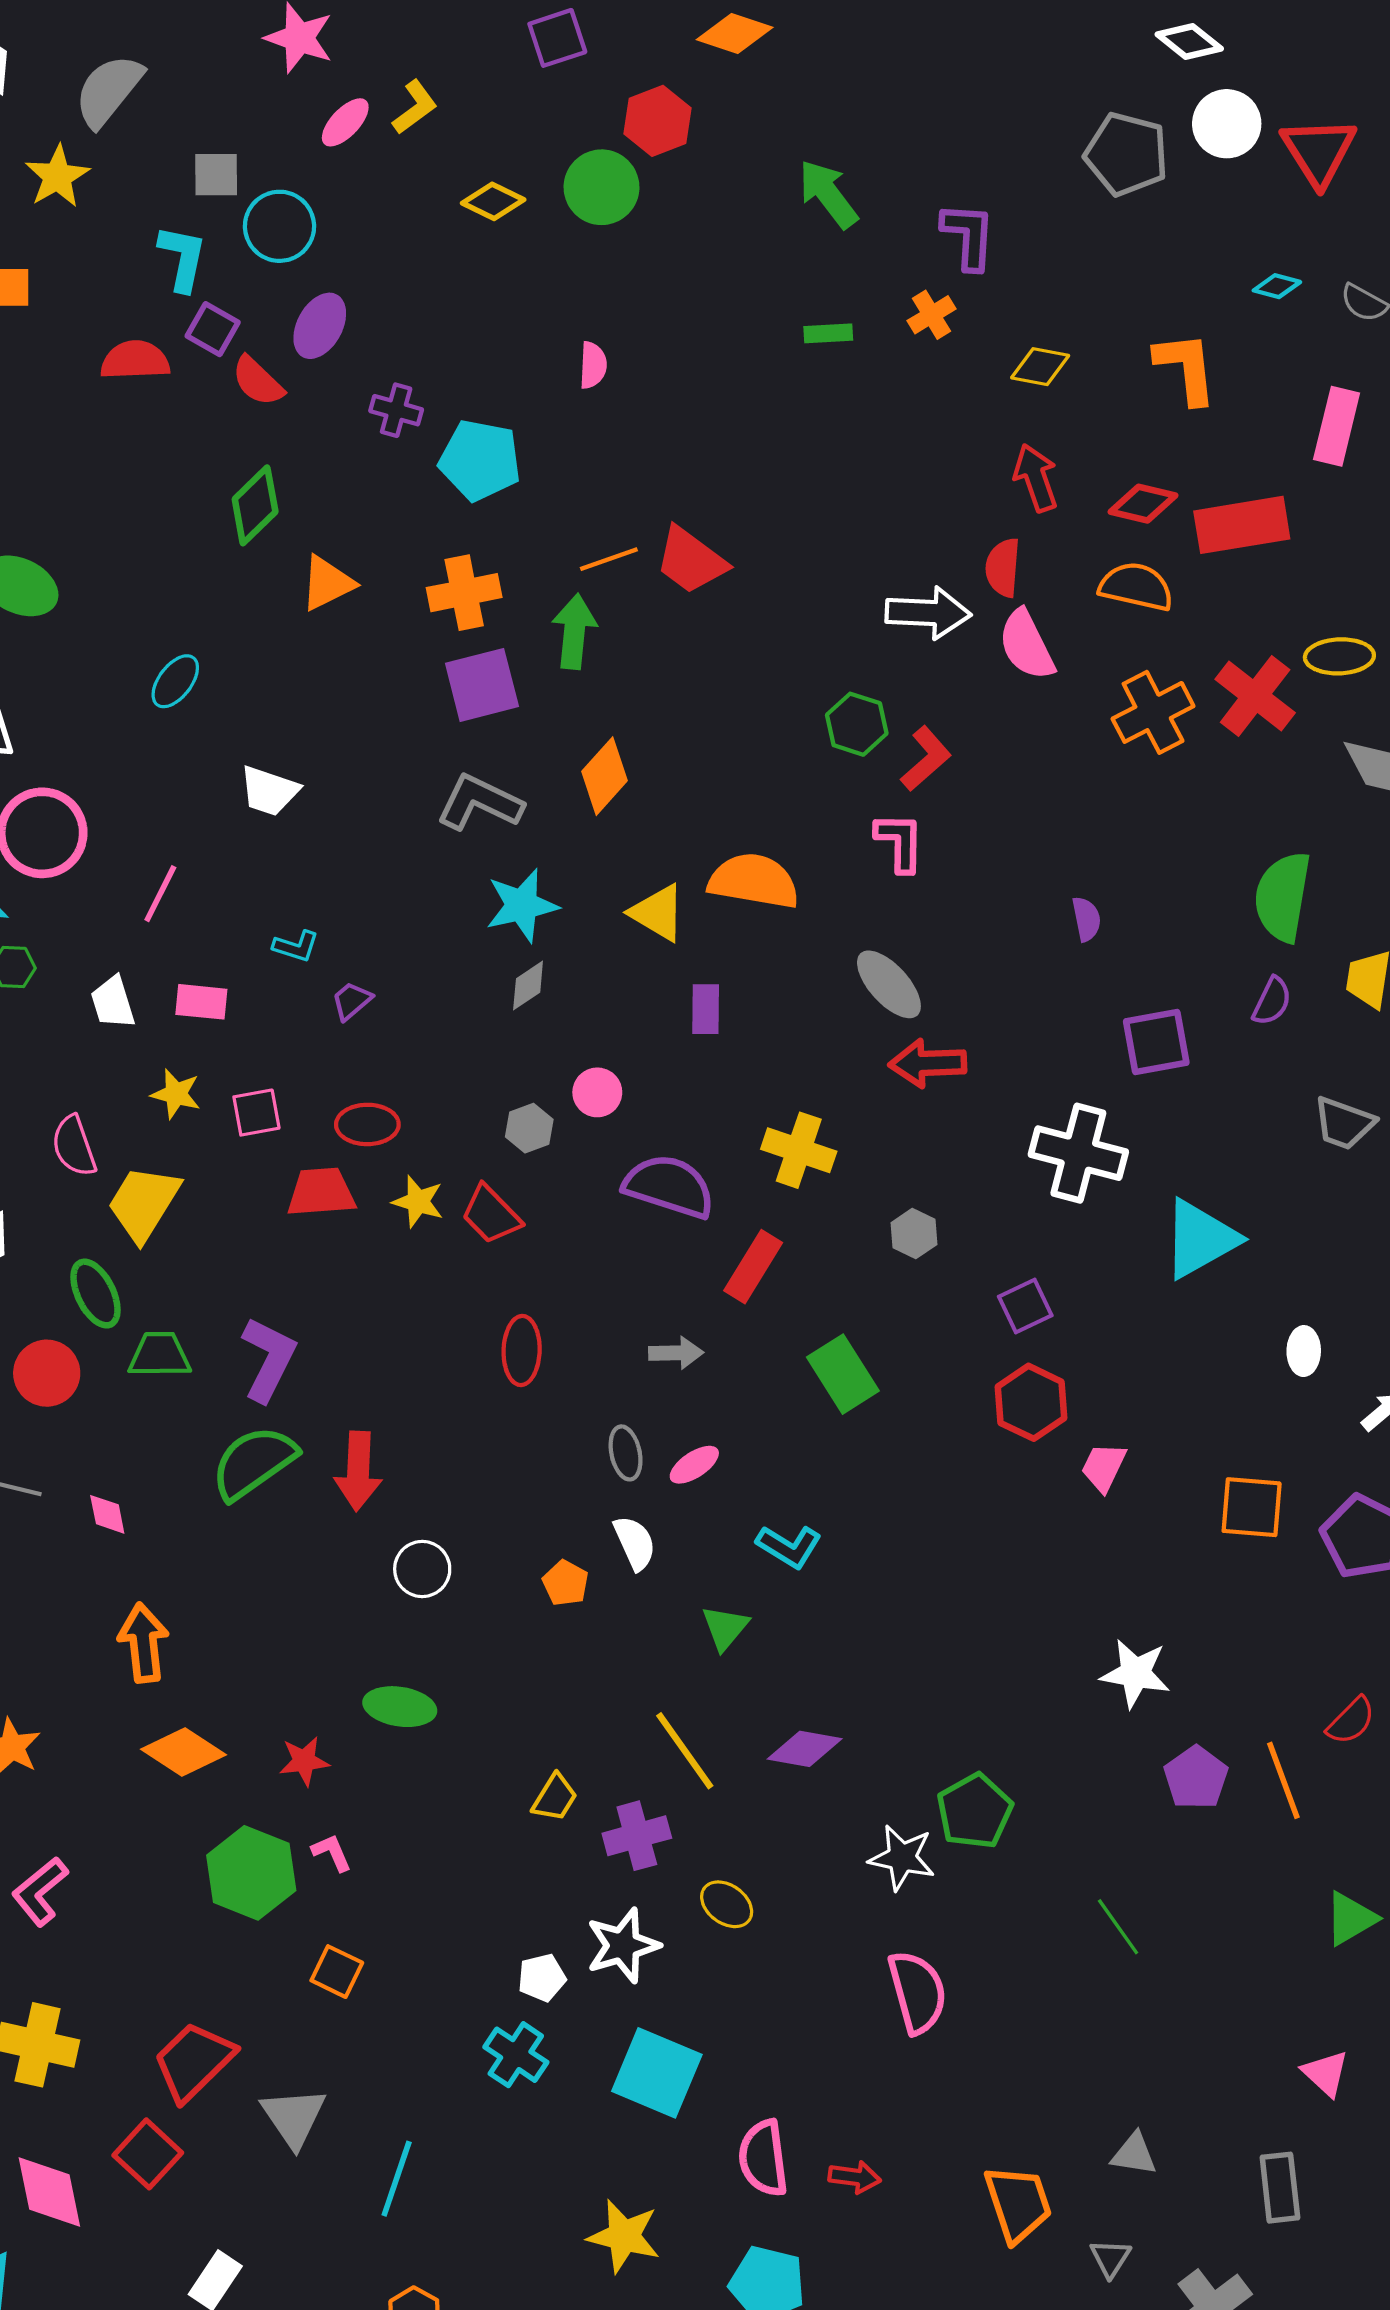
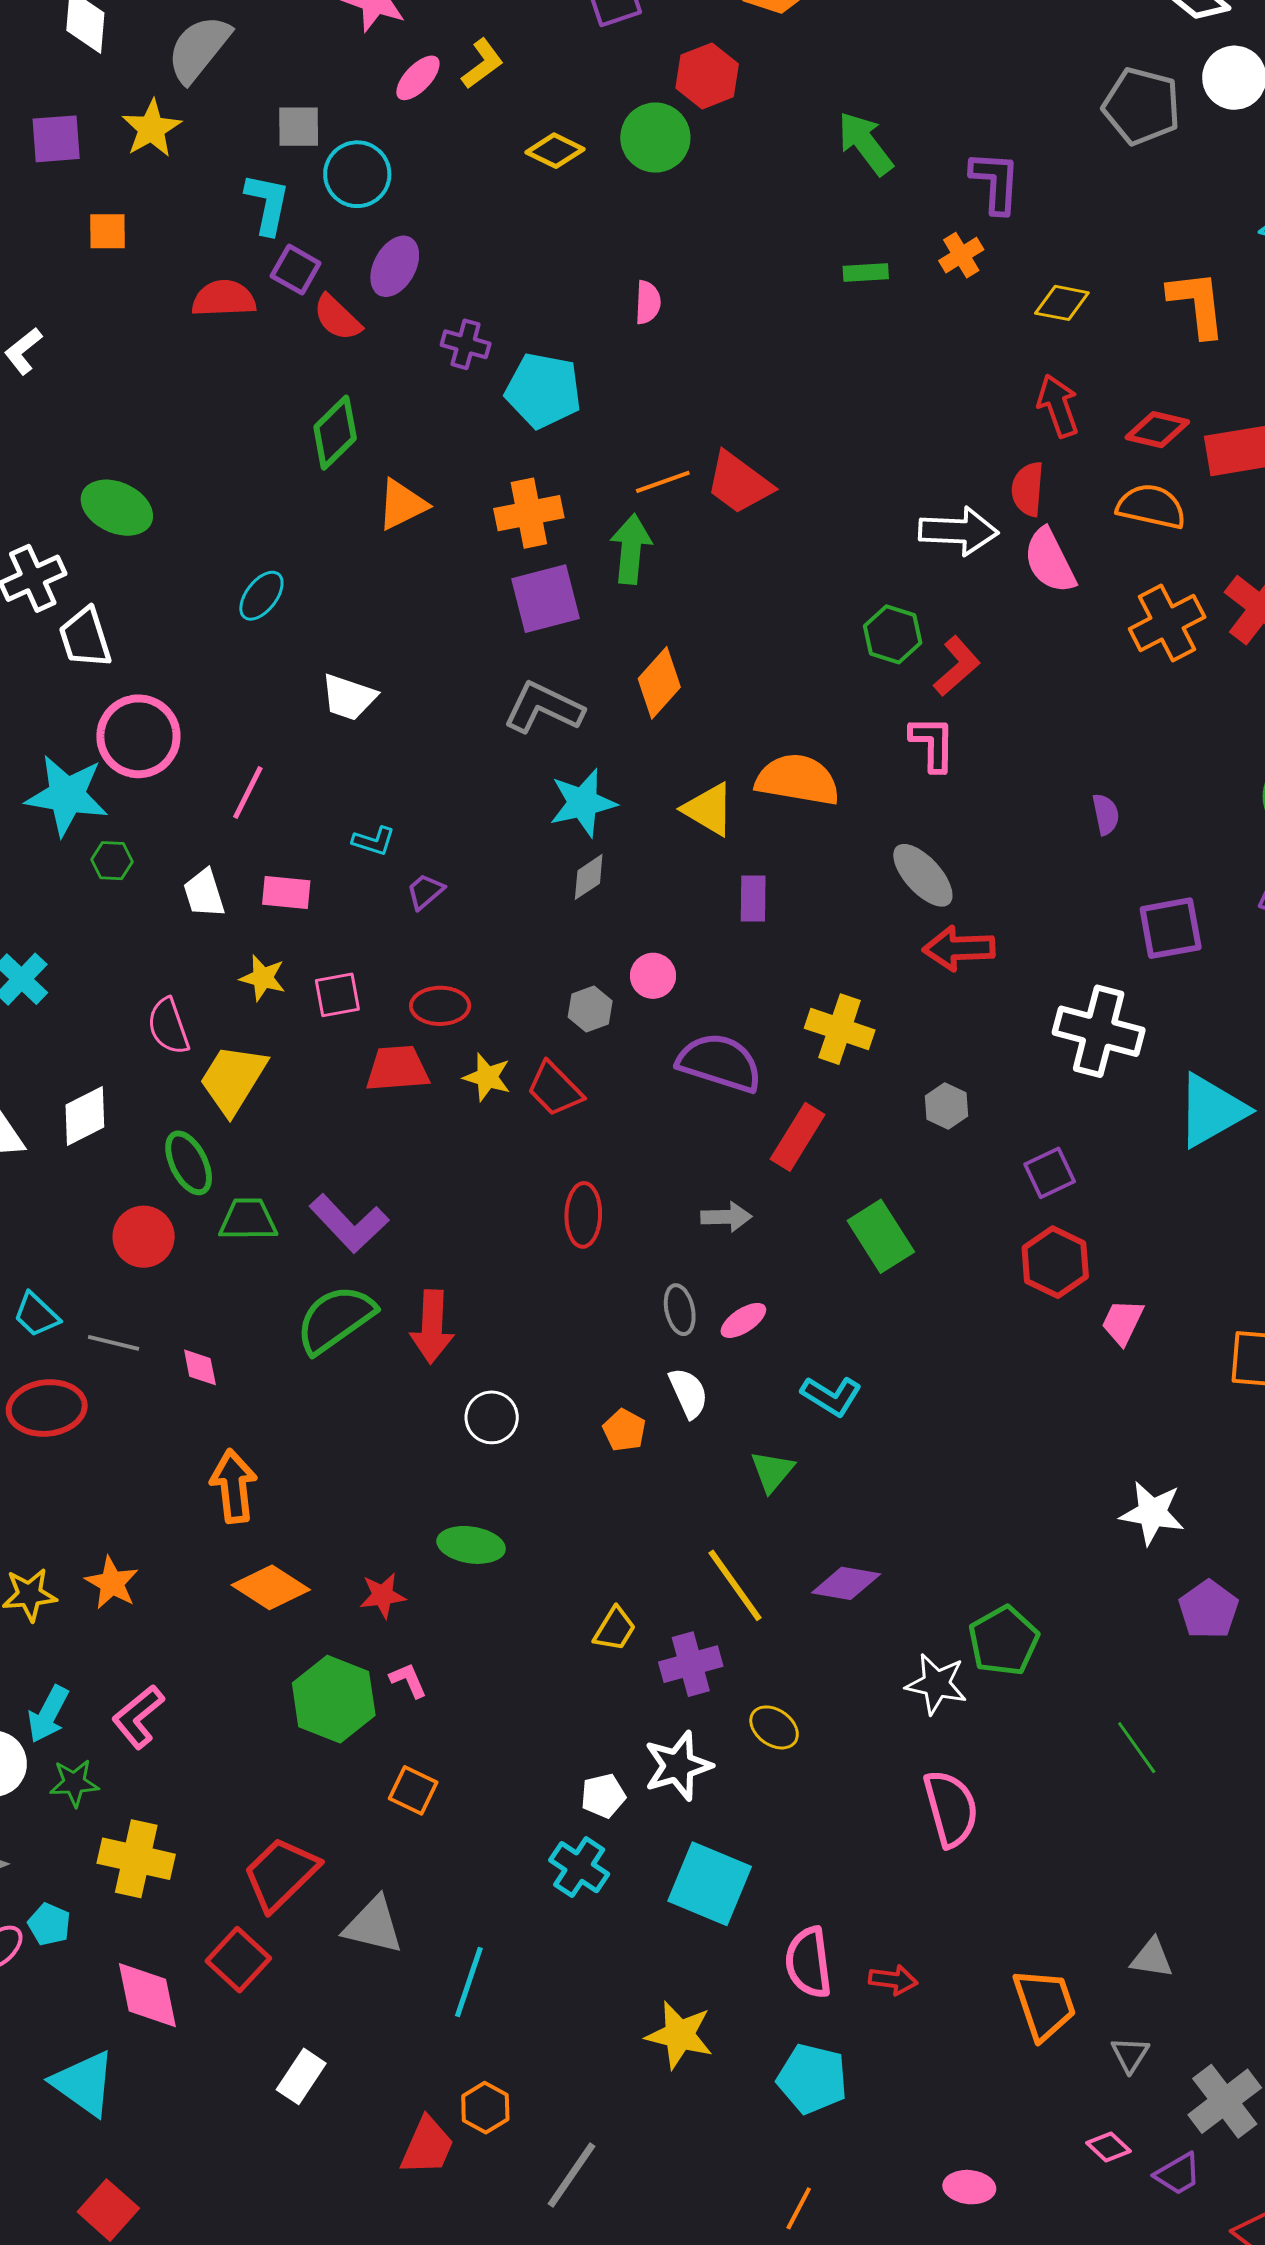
purple L-shape: (269, 1359) -> (349, 1223), turned 110
gray triangle: (294, 2117) -> (373, 1925), turned -42

